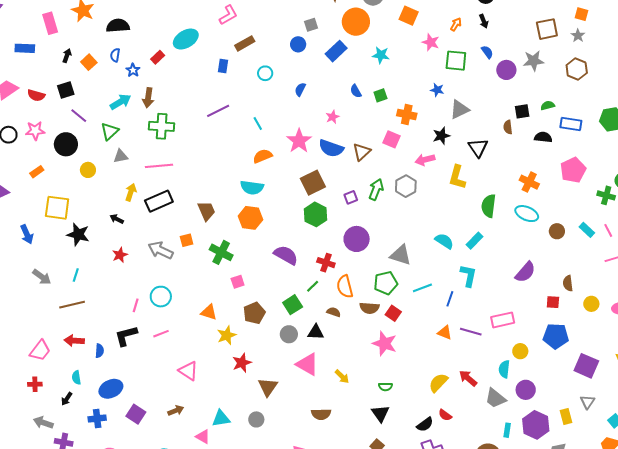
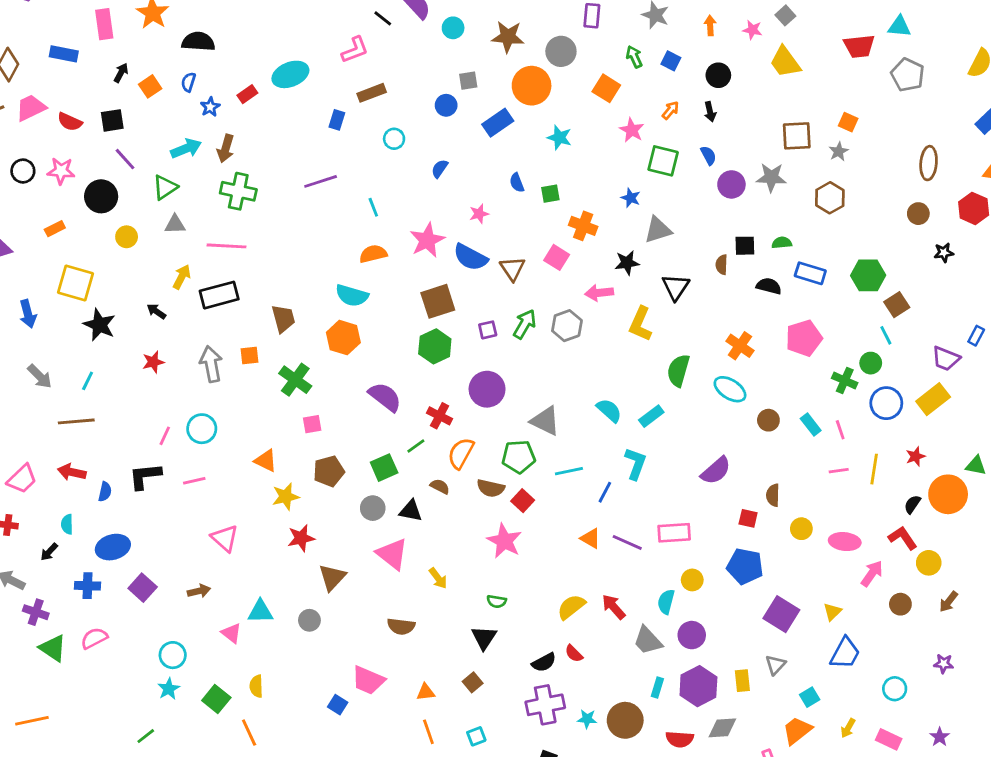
brown triangle: (362, 152) -> (512, 269), turned -30
gray arrow: (161, 250) -> (211, 364), turned 45
orange semicircle: (345, 287) -> (461, 453), turned 35

